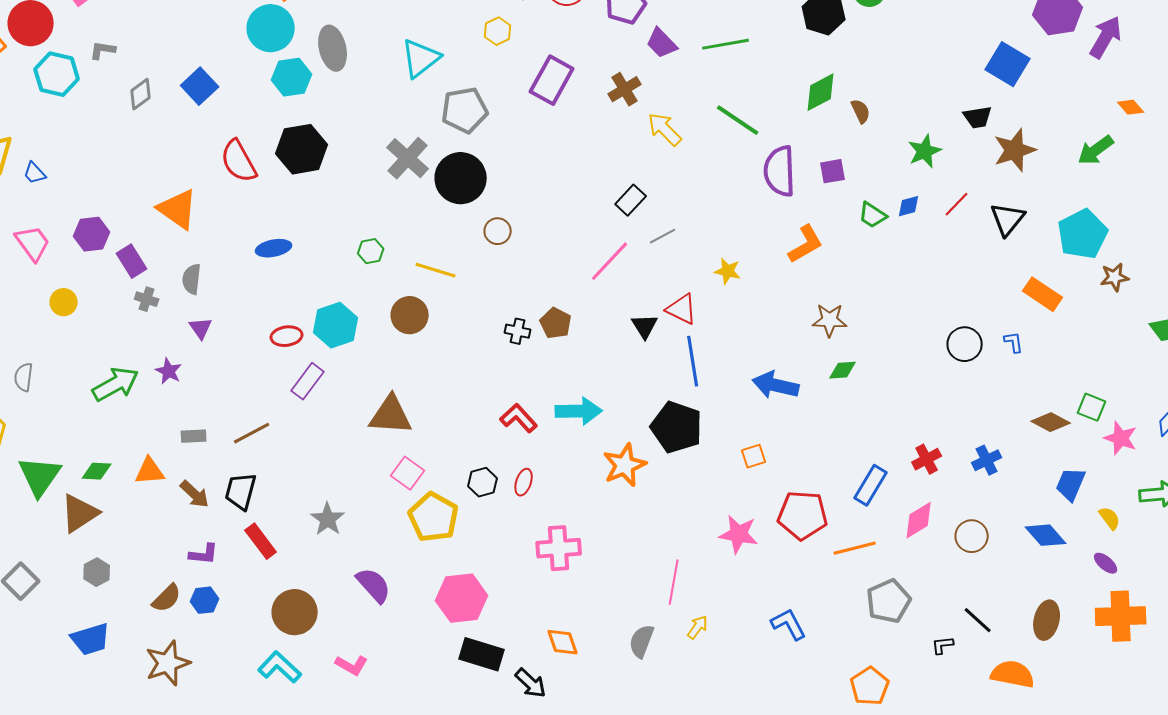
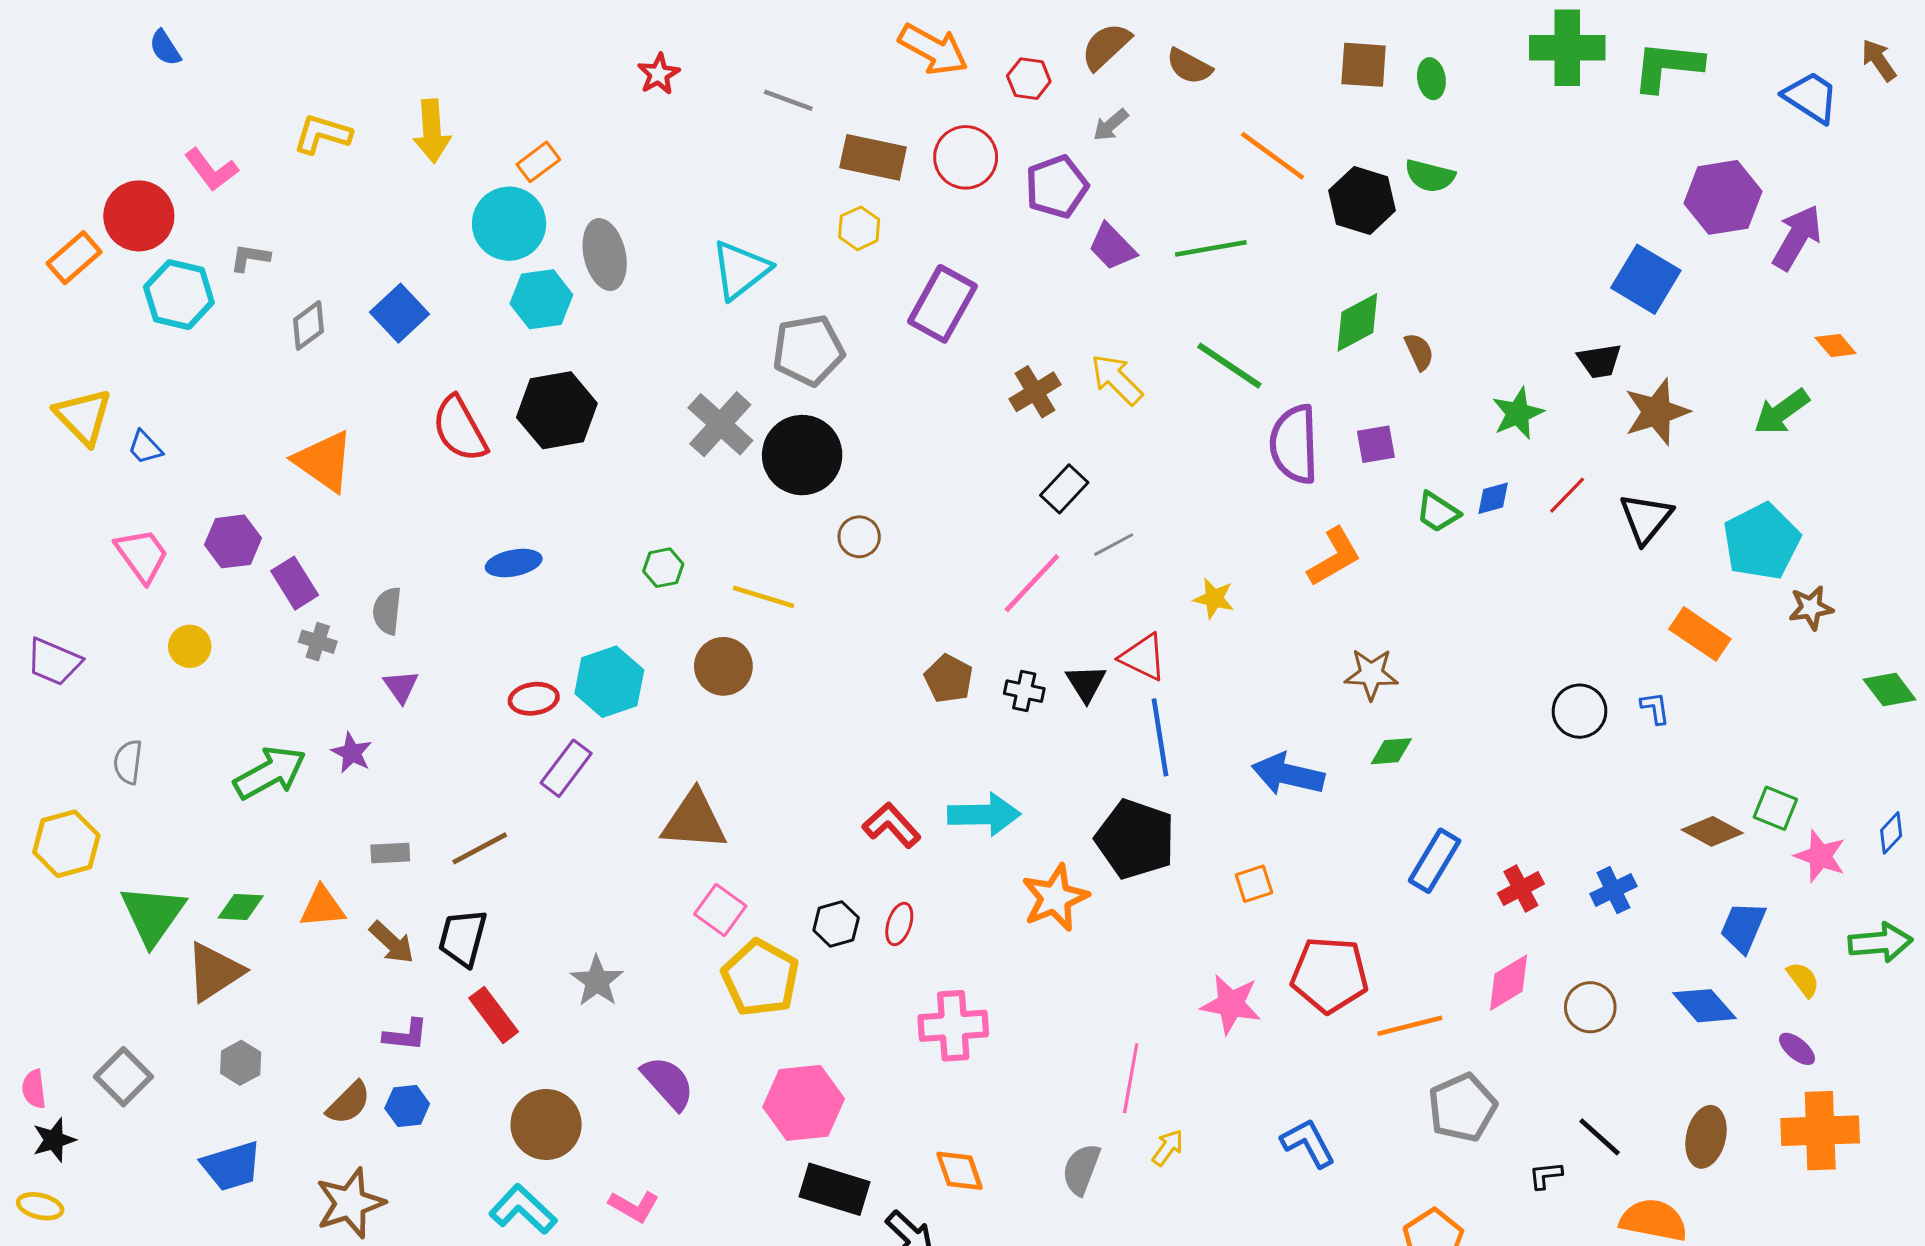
brown cross: (625, 89) -> (1035, 392), moved
orange triangle: (178, 209) -> (324, 461), moved
black cross: (518, 331) -> (1024, 691), moved
blue rectangle: (871, 485) -> (1435, 861), moved

